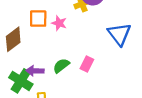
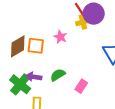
orange square: (38, 19) -> (36, 46), moved
pink rectangle: (87, 64) -> (81, 86), moved

